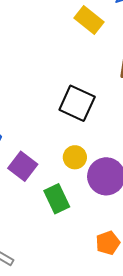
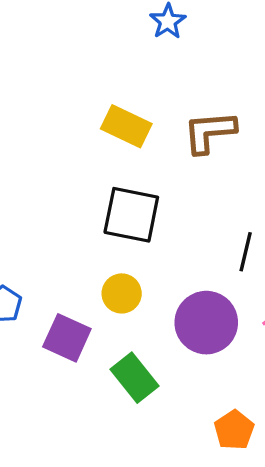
yellow rectangle: (89, 20) -> (126, 126), moved
yellow circle: (75, 157) -> (122, 293), moved

